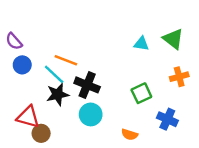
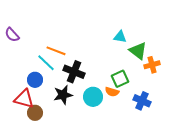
green triangle: (173, 39) -> (138, 51), moved
blue circle: (22, 65) -> (35, 80), moved
black star: (58, 94) -> (63, 95), moved
cyan circle: (91, 114) -> (93, 97), moved
orange semicircle: (130, 135) -> (112, 92), moved

